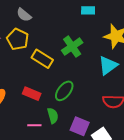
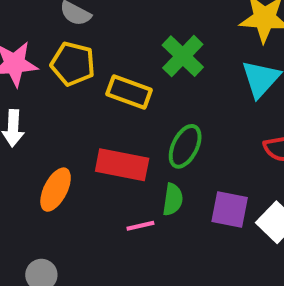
red rectangle: (32, 94) -> (122, 165), size x1.4
green semicircle: (53, 116) -> (173, 199), turned 35

